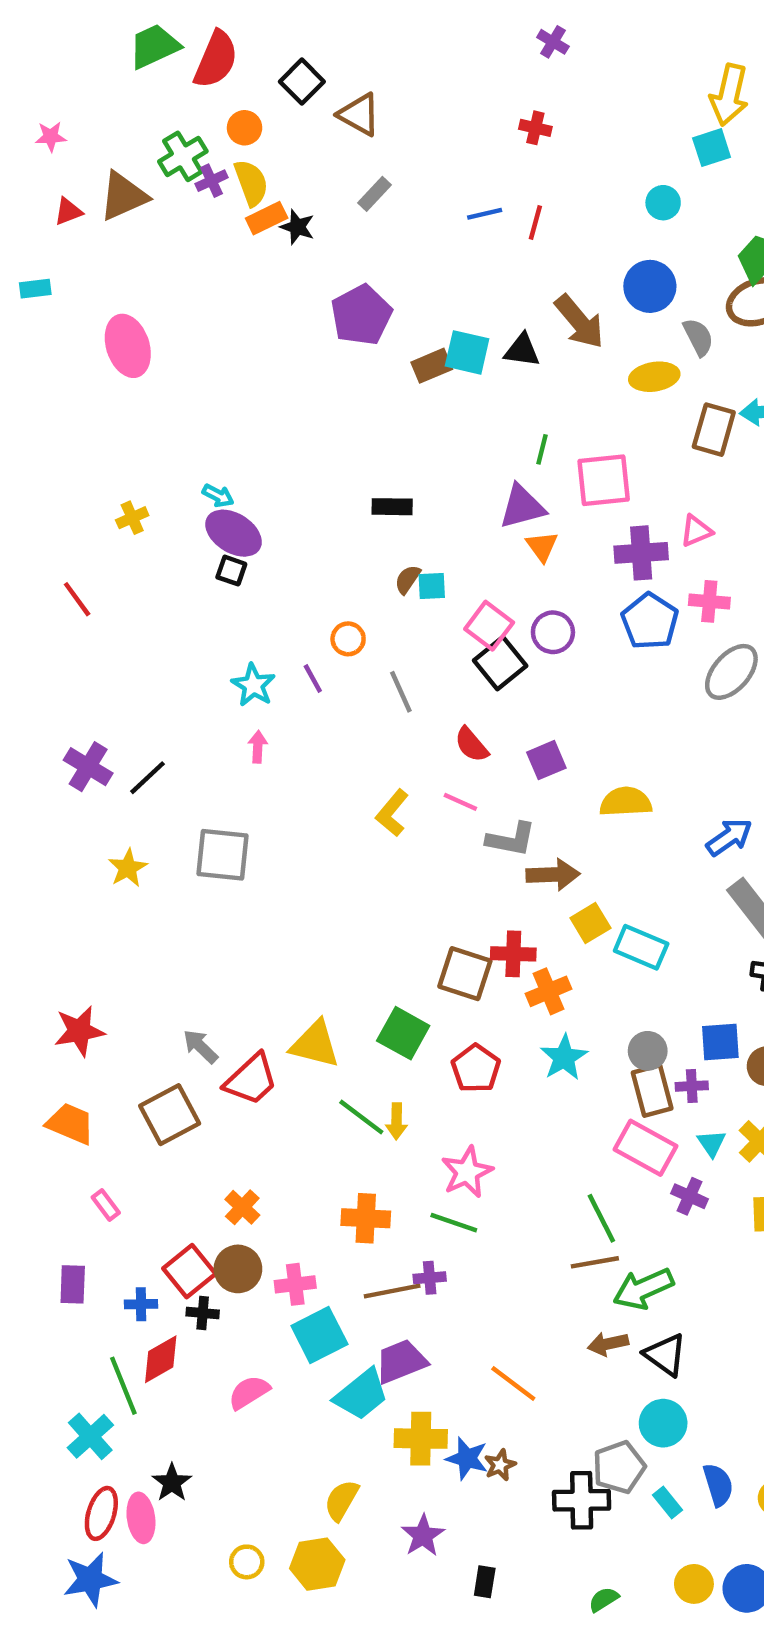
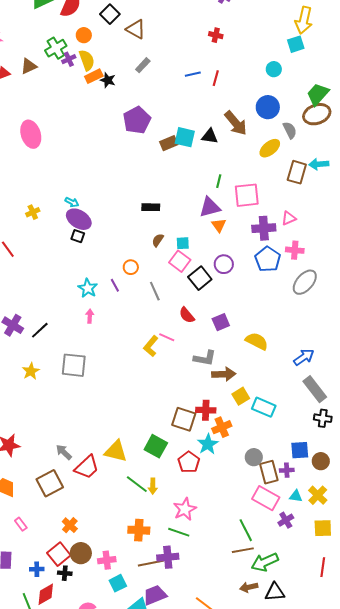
brown triangle: (123, 196) -> (29, 66), size x0.7
yellow ellipse: (654, 377) -> (270, 148), turned -30
cyan square: (432, 586) -> (183, 243), moved
pink square: (489, 626) -> (180, 261), moved
pink line: (460, 802) -> (167, 337), moved
yellow semicircle: (626, 802) -> (257, 341), turned 30
gray circle: (648, 1051) -> (254, 457), moved
cyan star: (564, 1057) -> (208, 444), moved
cyan triangle: (712, 1143) -> (296, 496), turned -48
purple cross: (690, 1196) -> (286, 520), turned 35
orange cross: (242, 1207) -> (70, 525), moved
purple cross: (430, 1278) -> (168, 557), size x1.5
cyan square: (319, 1335) -> (118, 583), size x0.7
black triangle: (665, 1355) -> (275, 592), turned -40

